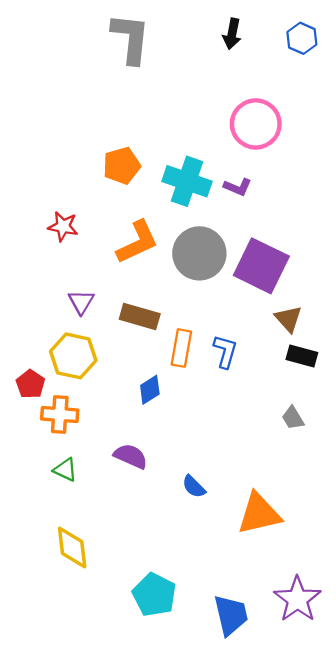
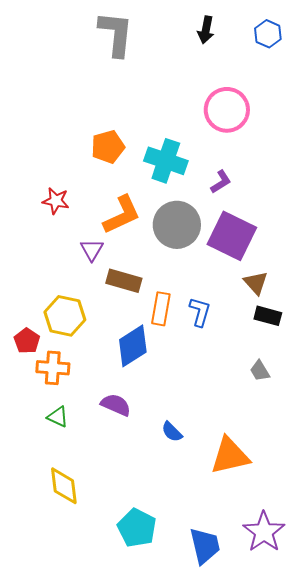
purple L-shape: (238, 187) -> (221, 182), moved, turned -55
purple triangle: (81, 302) -> (92, 250), moved
blue diamond: (150, 390) -> (133, 346), size x1.6

